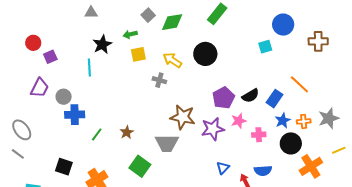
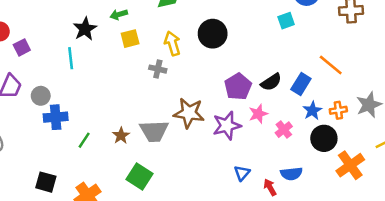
yellow arrow: (172, 60) -> (172, 43), turned 42
pink cross: (259, 135) -> (284, 130), turned -32
gray trapezoid: (167, 143) -> (154, 131), moved

